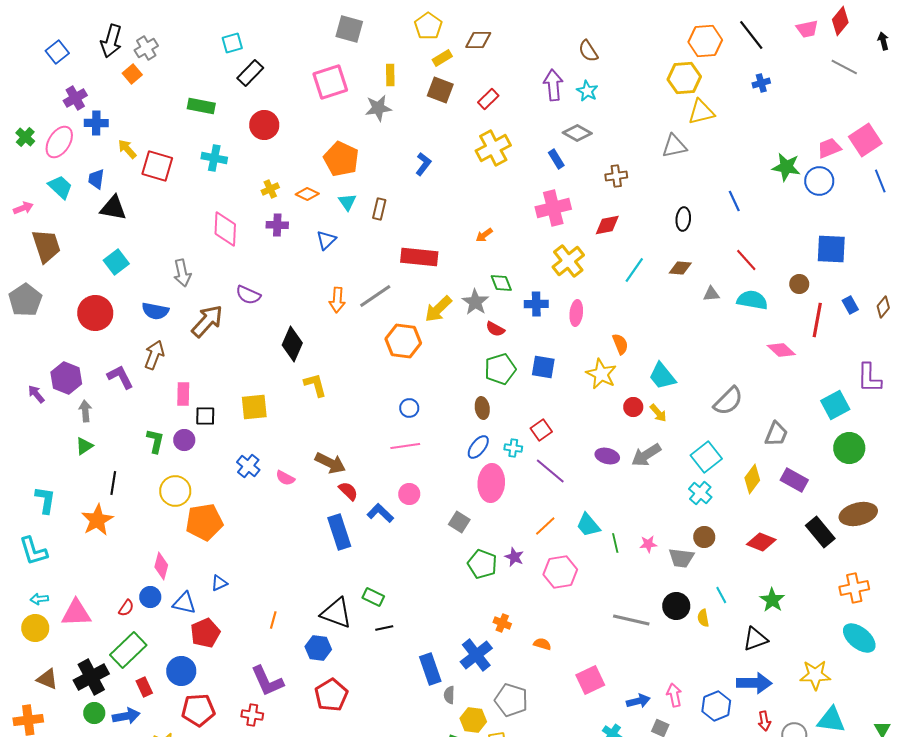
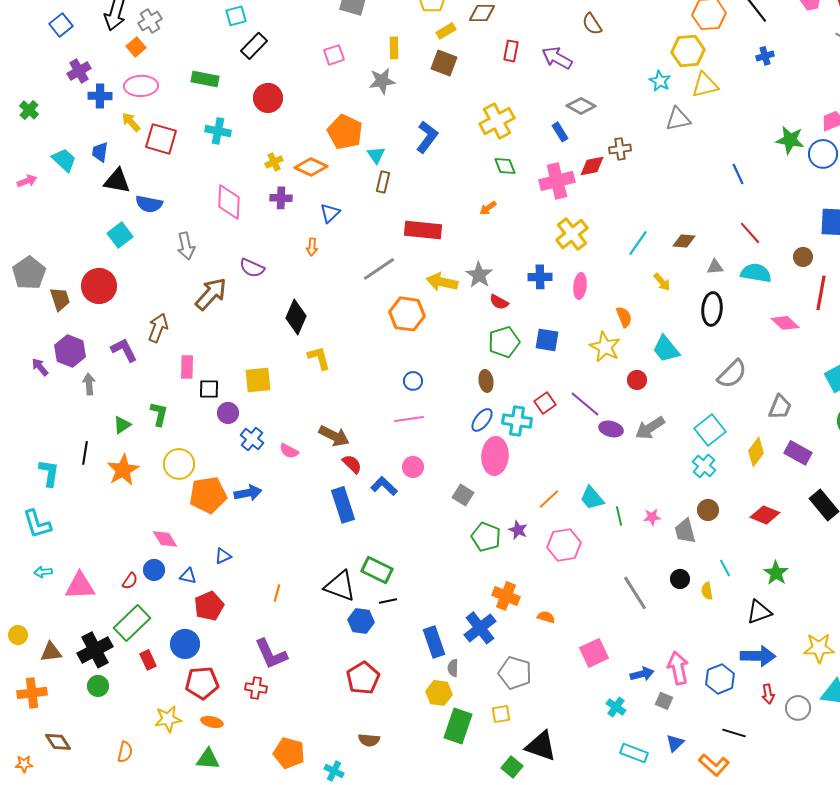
pink square: (330, 82) -> (334, 55), size x0.6
purple arrow: (553, 85) -> (557, 58), turned -56
cyan star: (587, 91) -> (660, 81), moved
red rectangle: (488, 99) -> (511, 51), moved, turned -35
pink ellipse: (59, 142) -> (141, 86), moved, turned 56
blue L-shape: (423, 164) -> (427, 137), size x1.4
orange diamond: (307, 194) -> (311, 167), size x1.4
cyan triangle: (347, 202) -> (376, 155), moved
black ellipse: (683, 219) -> (712, 309), moved, size x1.4
red diamond: (607, 225) -> (592, 166), moved
brown trapezoid: (46, 246) -> (60, 299), moved, size x0.7
green diamond: (501, 283) -> (505, 166), moved
orange arrow: (337, 300) -> (312, 247), moved, size x0.7
yellow arrow: (438, 309) -> (442, 282), turned 56
blue semicircle: (155, 311) -> (149, 204), moved
yellow arrow: (658, 413) -> (662, 282), moved
purple circle: (184, 440) -> (228, 413), moved
green triangle: (84, 446) -> (122, 425), moved
cyan cross: (513, 448) -> (517, 421), size x1.6
purple line: (550, 471) -> (585, 404), moved
black line: (113, 483) -> (85, 453), moved
orange star: (97, 520) -> (123, 470), moved
gray trapezoid: (681, 558) -> (685, 531), turned 68
pink diamond: (161, 566) -> (165, 539), turned -48
green rectangle: (373, 597) -> (377, 570), size x1.4
blue triangle: (184, 603) -> (188, 576), size x0.7
black circle: (676, 606) -> (680, 579), size x0.7
gray line: (631, 620) -> (635, 593), turned 45
orange cross: (502, 623) -> (506, 596), size x1.5
yellow circle: (35, 628) -> (18, 635), moved, size x0.7
blue hexagon: (318, 648) -> (361, 621), moved
brown triangle: (47, 679) -> (51, 652), turned -30
red pentagon: (331, 695) -> (363, 678), moved
pink arrow: (674, 695) -> (678, 668), size x1.4
blue arrow: (126, 716) -> (248, 493), moved
yellow hexagon: (473, 720) -> (439, 693), moved

